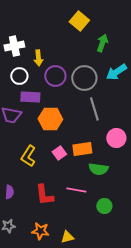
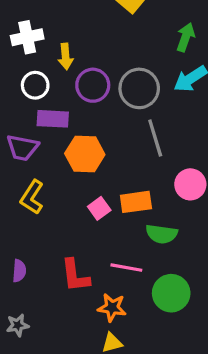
green arrow: (102, 43) -> (186, 37), moved
yellow L-shape: (28, 156) -> (32, 197), moved
green circle: (104, 206) -> (171, 293), size x1.5
orange star: (40, 231) -> (112, 308), moved

